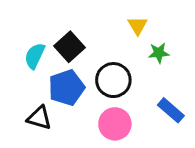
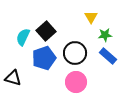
blue rectangle: (171, 110) -> (108, 56), moved
black triangle: (39, 118) -> (13, 78), moved

